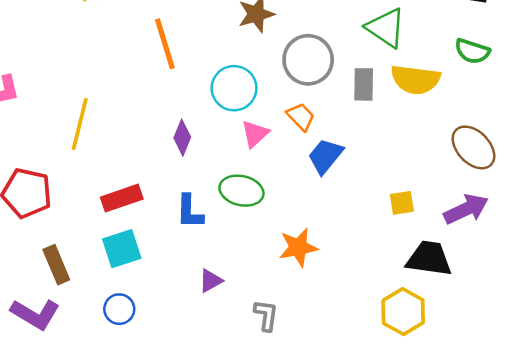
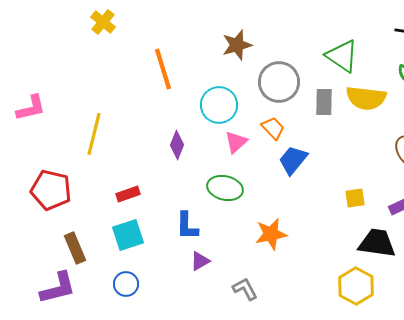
red rectangle: (122, 198) -> (128, 194), size x0.7
blue L-shape: (190, 212) -> (187, 226), moved
purple L-shape: (35, 314) -> (58, 288), turned -45
gray L-shape: (266, 315) -> (245, 289), turned -36

